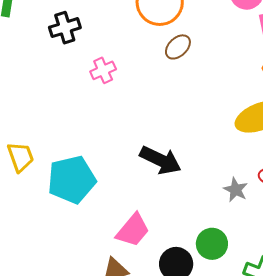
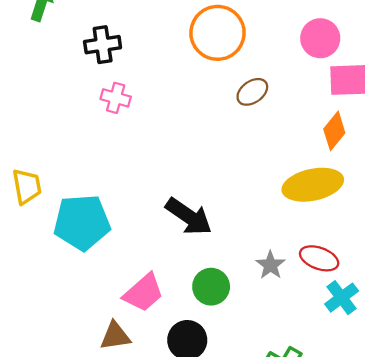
brown ellipse: (178, 47) -> (252, 92), moved
pink cross: (103, 70) -> (116, 98), moved, turned 30
green circle: (212, 244) -> (211, 287), moved

